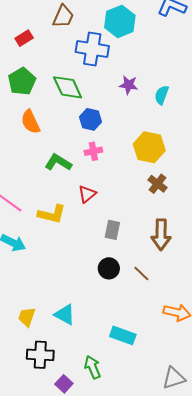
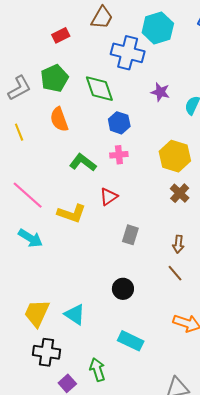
brown arrow: (161, 235) -> (178, 244), size x0.6
black circle: (109, 268) -> (123, 289), moved
brown line: (141, 274) -> (175, 273), moved
yellow trapezoid: (27, 317) -> (37, 313), size x1.4

